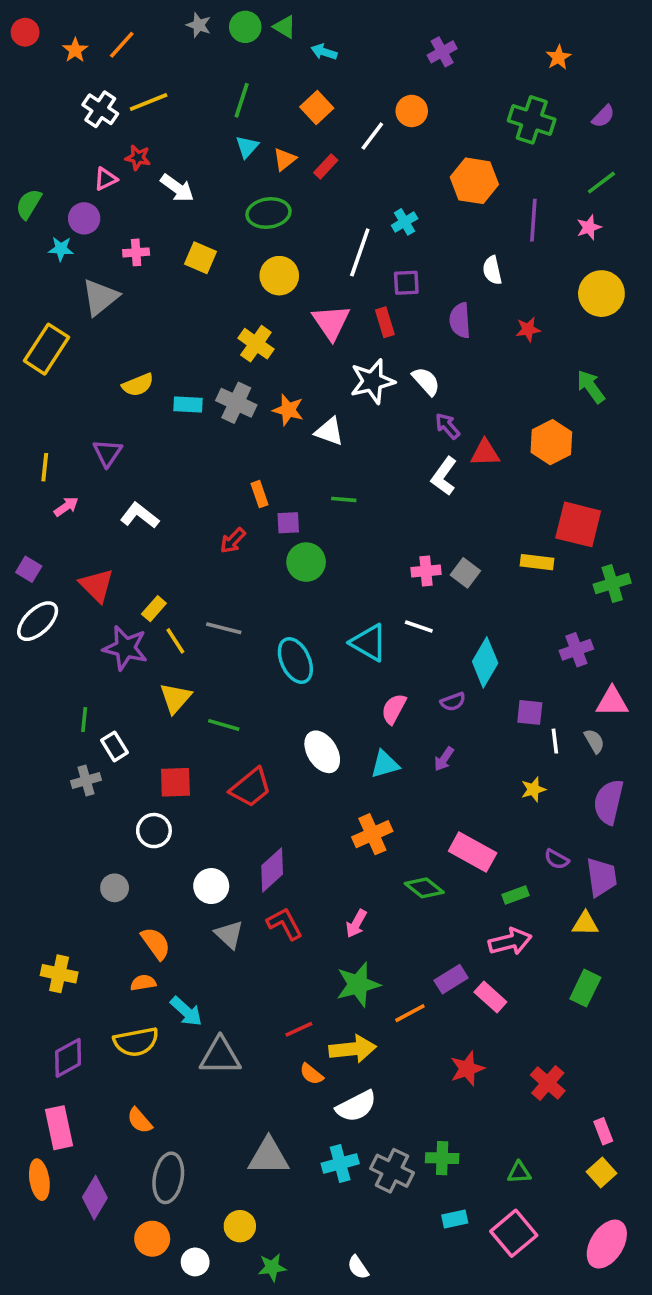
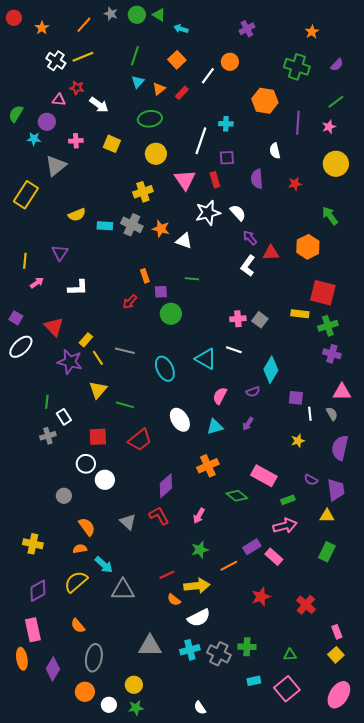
orange line: (122, 45) -> (84, 25), moved
pink triangle: (106, 179) -> (59, 100), turned 32
cyan cross: (405, 222) -> (226, 124), turned 32
yellow cross: (256, 344) -> (143, 192), turned 36
white L-shape: (140, 516) -> (78, 288), turned 140
green cross: (612, 584) -> (328, 326), moved
purple cross: (576, 650) -> (332, 354), moved, turned 36
purple diamond: (272, 870) -> (166, 486), moved
white circle: (211, 886) -> (105, 480), moved
green star: (358, 985) -> (200, 550), size x0.7
yellow semicircle: (136, 1042) -> (76, 582), turned 150
green star: (272, 1267) -> (136, 708), moved

